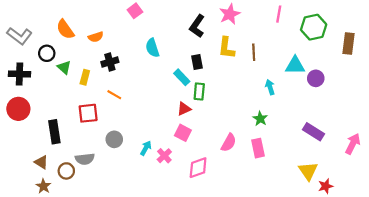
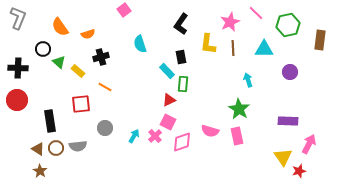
pink star: (230, 14) -> (230, 22), moved
pink line: (279, 14) -> (256, 13), turned -56
gray L-shape: (19, 36) -> (18, 18), moved, turned -105
cyan triangle: (295, 65) -> (264, 49), moved
yellow rectangle: (85, 77) -> (78, 71), turned -64
green star: (260, 119) -> (239, 109), size x1.5
purple rectangle: (314, 132) -> (288, 121), turned -30
pink semicircle: (229, 143) -> (210, 131), turned 78
pink arrow: (353, 144) -> (309, 144), moved
pink cross: (164, 156) -> (155, 136), moved
pink diamond: (198, 168) -> (182, 142), moved
brown circle: (66, 171) -> (56, 148), moved

